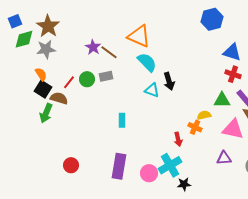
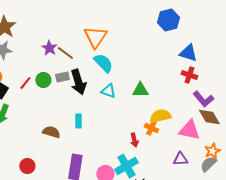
orange triangle: (139, 36) -> (95, 37), turned 40
black arrow: (169, 81) -> (78, 82), moved, size x1.4
brown semicircle: (59, 98) -> (51, 132), moved
green triangle: (222, 100) -> (140, 90), moved
yellow semicircle: (204, 115) -> (160, 116), size x1.5

